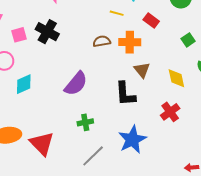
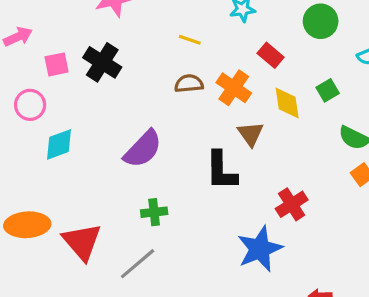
yellow line: (117, 13) -> (190, 40), moved
orange cross: (130, 42) -> (234, 88), turned 30
yellow diamond: (176, 78) -> (287, 103), moved
blue star: (132, 140) -> (260, 249), moved
gray line: (93, 156) -> (138, 264), moved

